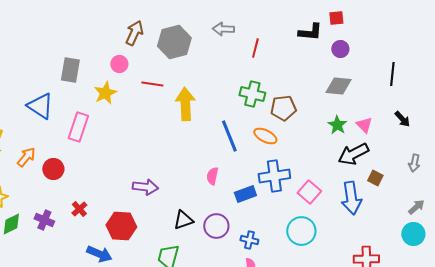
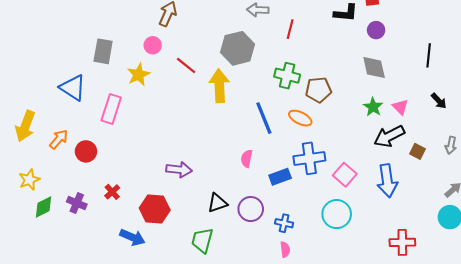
gray hexagon: (174, 42) -> (238, 48), moved
red line: (152, 84) -> (186, 65), turned 30
gray diamond: (338, 86) -> (374, 67), turned 72
brown square: (375, 178) -> (418, 151), moved

